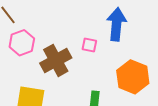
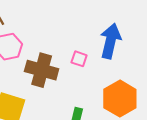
brown cross: (56, 60) -> (42, 70), turned 36

